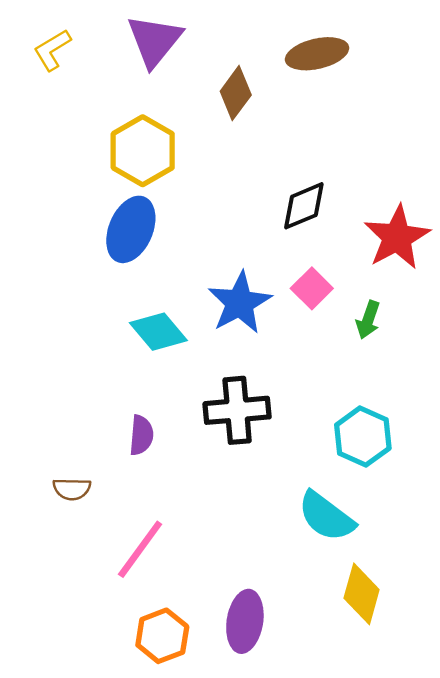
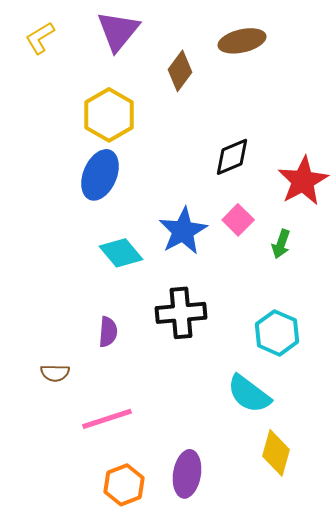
pink line: (140, 549) -> (107, 419), turned 36

